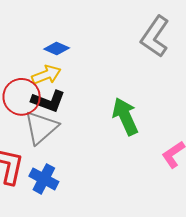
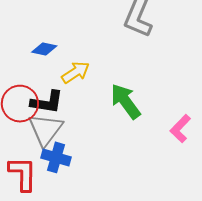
yellow arrow: (46, 75) -> (75, 72), moved
blue cross: (44, 179) -> (56, 157), moved

